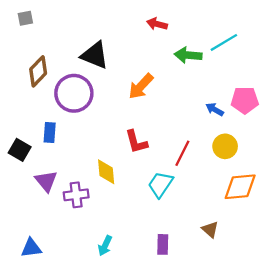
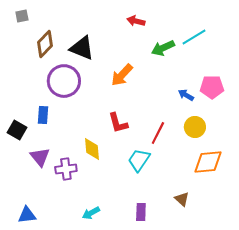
green arrow: (188, 55) -> (163, 48), turned -30
brown diamond: (38, 71) -> (45, 44), moved
cyan arrow: (105, 246) -> (91, 213), turned 36

